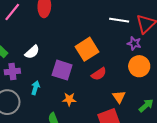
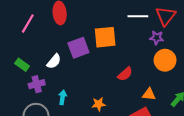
orange square: (87, 49) -> (105, 37), moved, turned 35
purple square: (62, 70) -> (78, 48), moved, turned -30
orange triangle: (119, 97) -> (149, 94), turned -40

